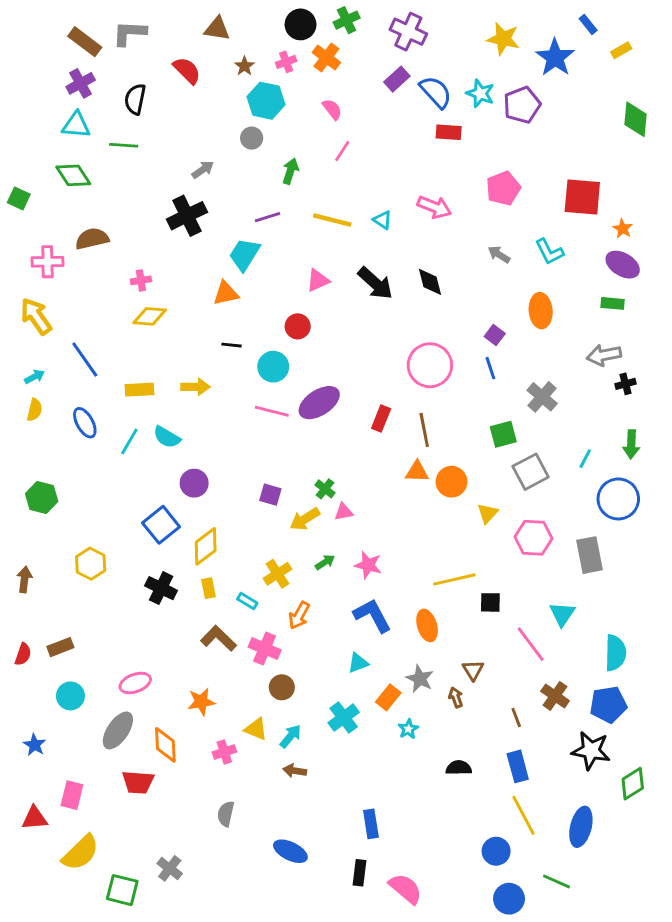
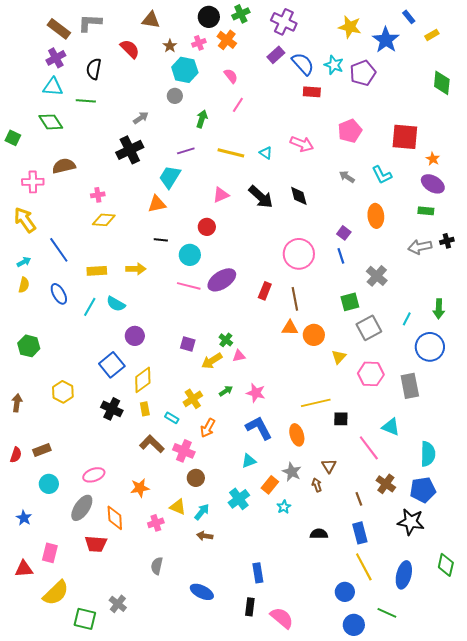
black cross: (625, 384) -> (447, 241), moved
cyan triangle: (562, 614) -> (391, 427), turned -42
green diamond: (633, 784) -> (446, 565), moved, turned -45

